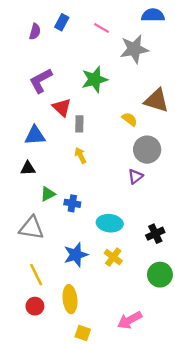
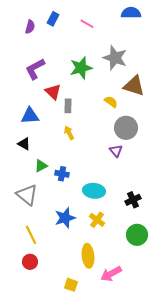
gray star: (134, 49) -> (115, 58), moved, turned 30
black triangle: (28, 168) -> (24, 144), turned 32
purple triangle: (135, 176) -> (116, 151), turned -32
gray triangle: (31, 228) -> (27, 195), turned 30
yellow ellipse: (70, 299) -> (88, 256), moved

